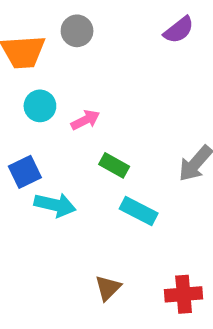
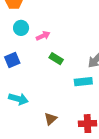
cyan arrow: (55, 205) -> (18, 99), moved
cyan rectangle: (139, 211) -> (83, 82), moved, turned -36

